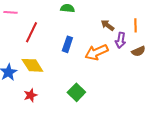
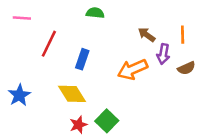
blue rectangle: (67, 44) -> (82, 59), moved
yellow diamond: (32, 65) -> (72, 94), moved
red star: (30, 95) -> (78, 125), moved

